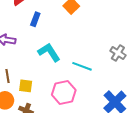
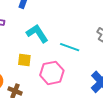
yellow square: (26, 86) -> (24, 60), moved

